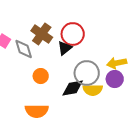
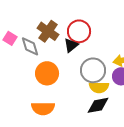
orange circle: (41, 76) -> (47, 73), size x1.5
black diamond: (73, 88) -> (98, 105), moved

